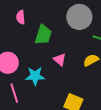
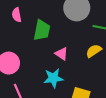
cyan star: (35, 76) -> (53, 78), moved

